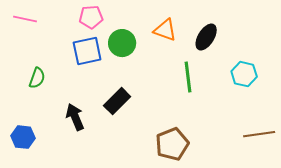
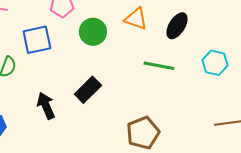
blue square: (87, 51) -> (37, 40), moved
green line: (188, 77) -> (159, 66), turned -72

